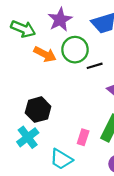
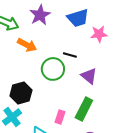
green circle: (75, 50) -> (53, 69), moved
black line: (95, 66) -> (70, 55), turned 32

